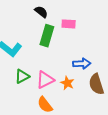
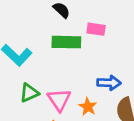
green rectangle: (47, 36) -> (66, 42), turned 70
pink triangle: (45, 80) -> (59, 100), turned -42

